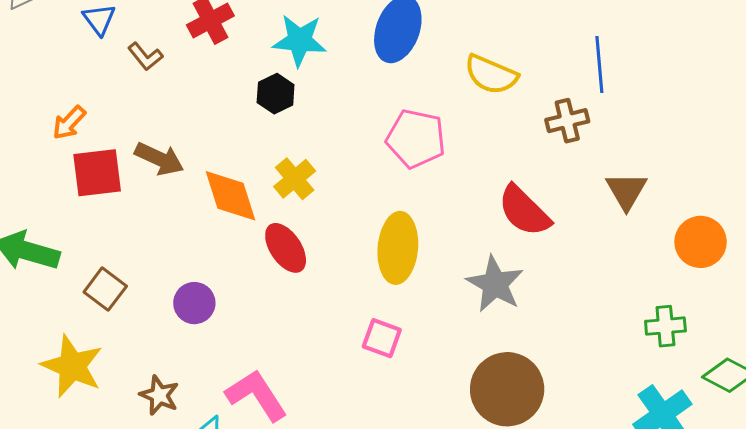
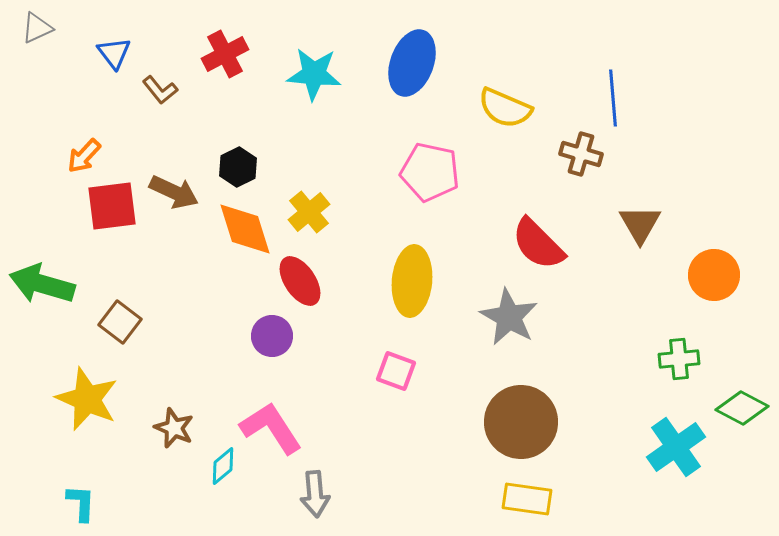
black hexagon: (276, 94) -> (238, 167), moved
brown cross: (567, 121) -> (581, 154), turned 30
purple circle: (194, 303) -> (272, 336), moved

